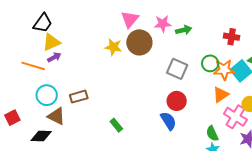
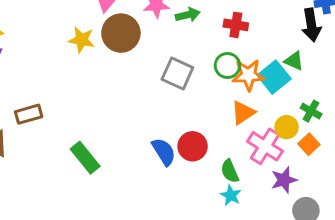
red cross: (232, 37) -> (236, 25), moved
red circle: (177, 101) -> (193, 146), moved
green rectangle: (116, 125) -> (85, 158), size x1.5

